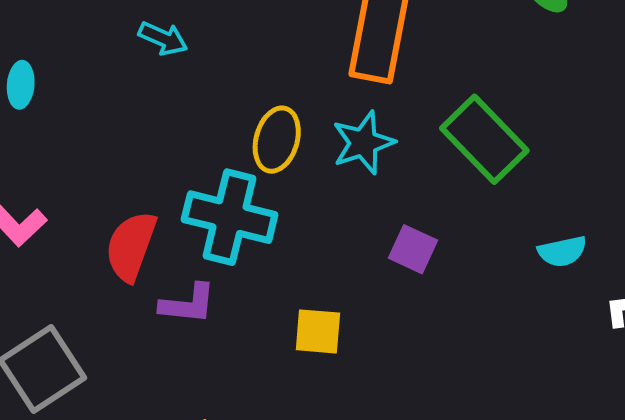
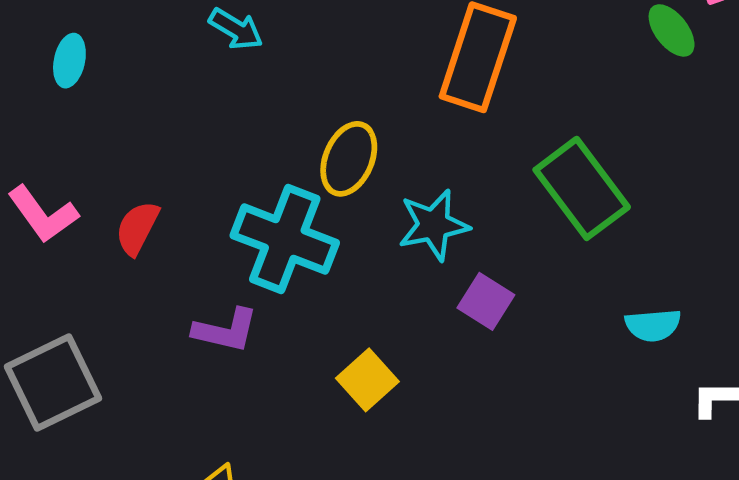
cyan star: (363, 143) -> (434, 225), moved
red semicircle: (131, 246) -> (137, 228), moved, size x0.7
yellow square: (318, 331) -> (367, 380), turned 36

